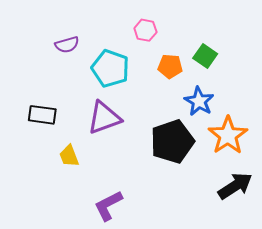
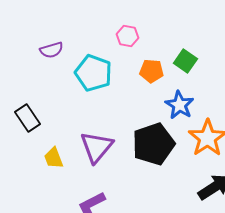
black rectangle: (42, 115) -> (27, 118), turned 48
purple triangle: (104, 118) -> (96, 147), moved, turned -30

